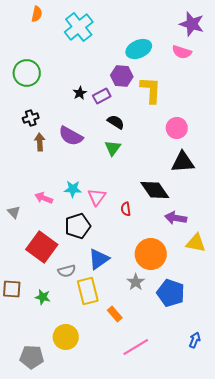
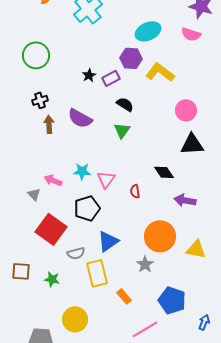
yellow L-shape: (151, 90) -> (160, 72), turned -56
black diamond: (155, 190) -> (164, 172), size x0.7
gray triangle: (14, 212) -> (34, 194), moved
yellow triangle: (196, 243) -> (196, 249), moved
blue pentagon: (171, 293) -> (172, 300), moved

